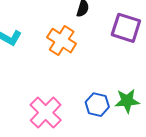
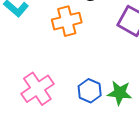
orange cross: (62, 41) -> (67, 21), turned 32

